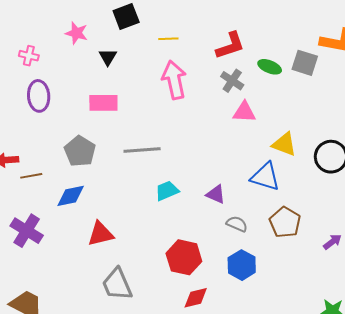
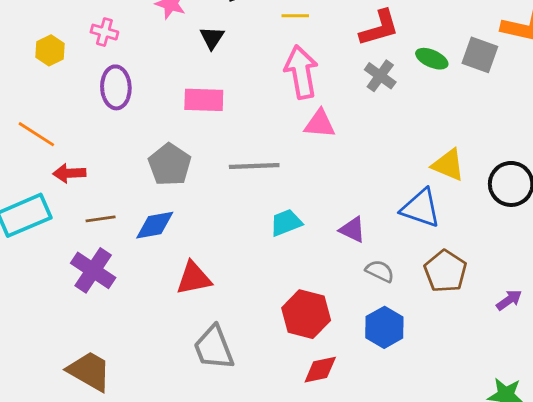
pink triangle: (244, 112) -> (320, 124), moved
brown line: (31, 176) -> (101, 219), moved

